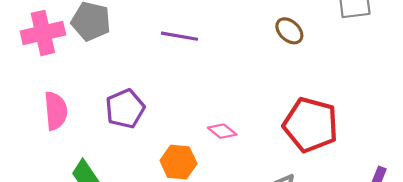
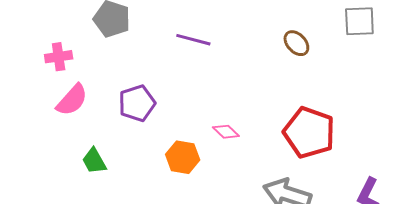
pink cross: (43, 33) -> (59, 57), moved, size x0.7
pink semicircle: (56, 111) -> (72, 100), turned 42

